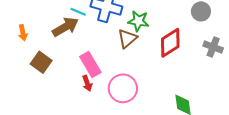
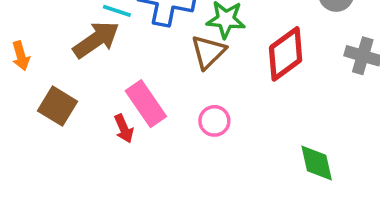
red arrow: (87, 83) -> (124, 129), moved
pink circle: (123, 88) -> (214, 121), moved, size x0.6

